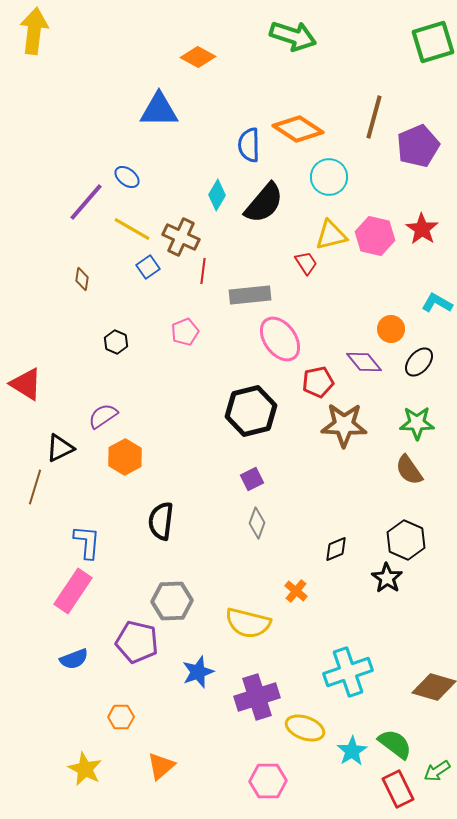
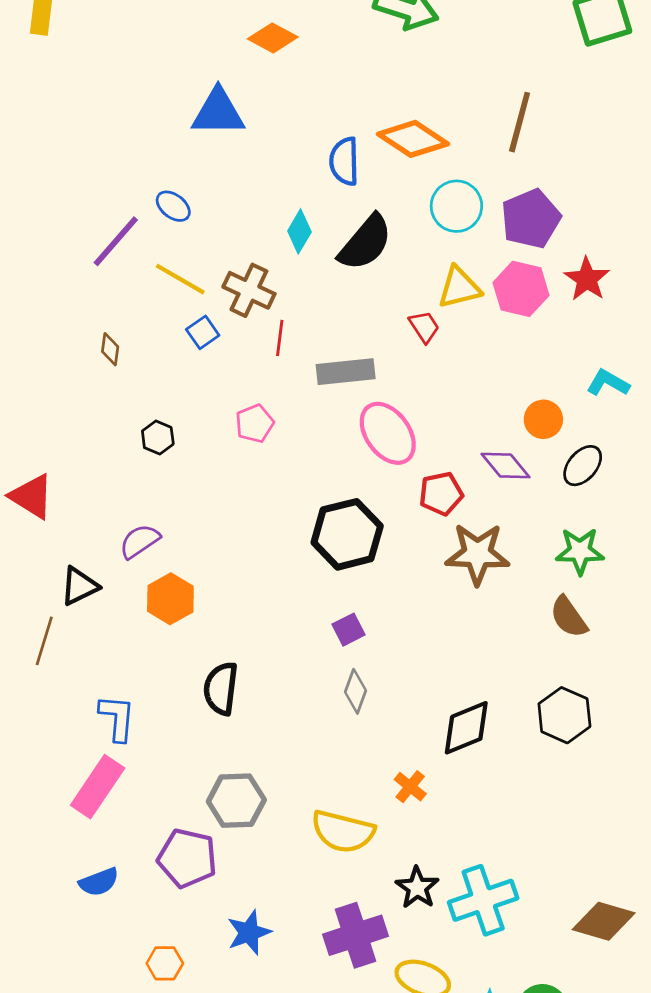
purple pentagon: (418, 146) -> (531, 219), moved
black diamond: (336, 549) -> (466, 728), size x1.6
black star: (387, 578) -> (417, 888), moved
blue star: (198, 672) -> (249, 932), moved

